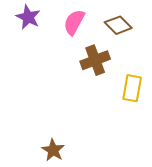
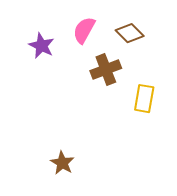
purple star: (28, 17) -> (41, 46), moved

